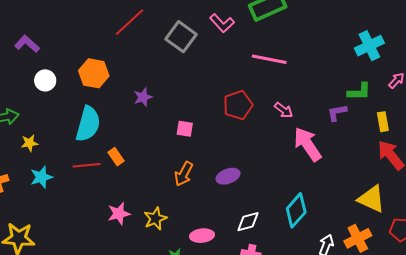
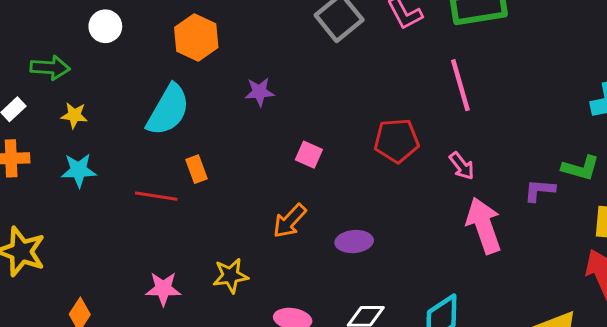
pink line: (269, 59) -> (460, 85), turned 48
white circle: (45, 80) -> (105, 26), moved
red line: (87, 165) -> (156, 196), moved
pink star: (119, 214) -> (163, 289), moved

